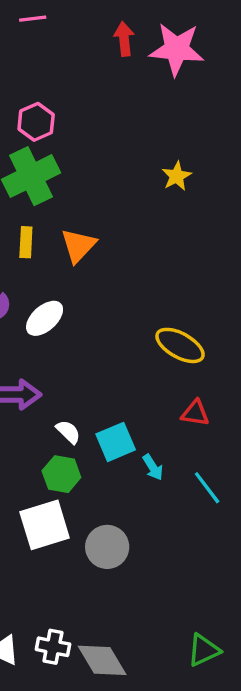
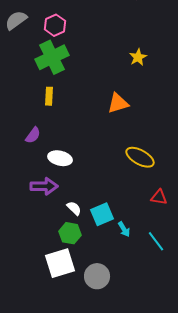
orange triangle: (78, 246) -> (118, 103), moved, turned 30
white ellipse: (45, 318) -> (60, 158), moved, turned 55
red triangle: (195, 413) -> (159, 197), moved

